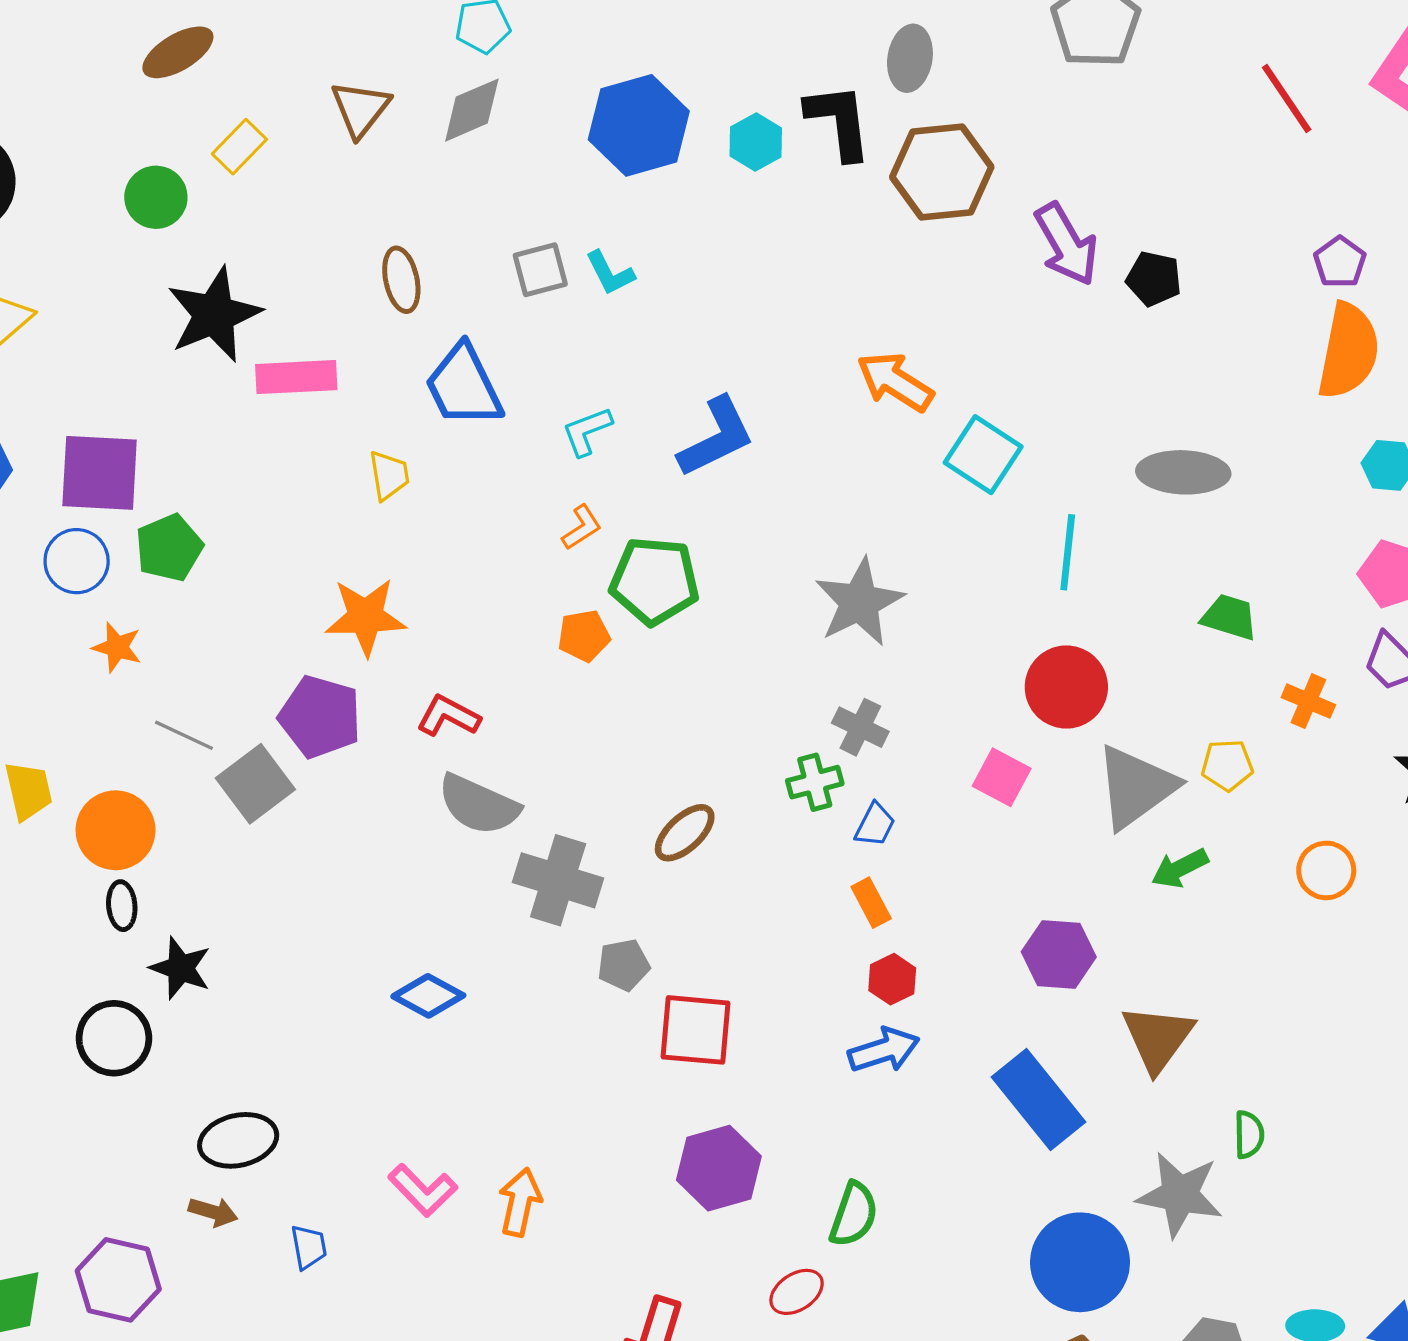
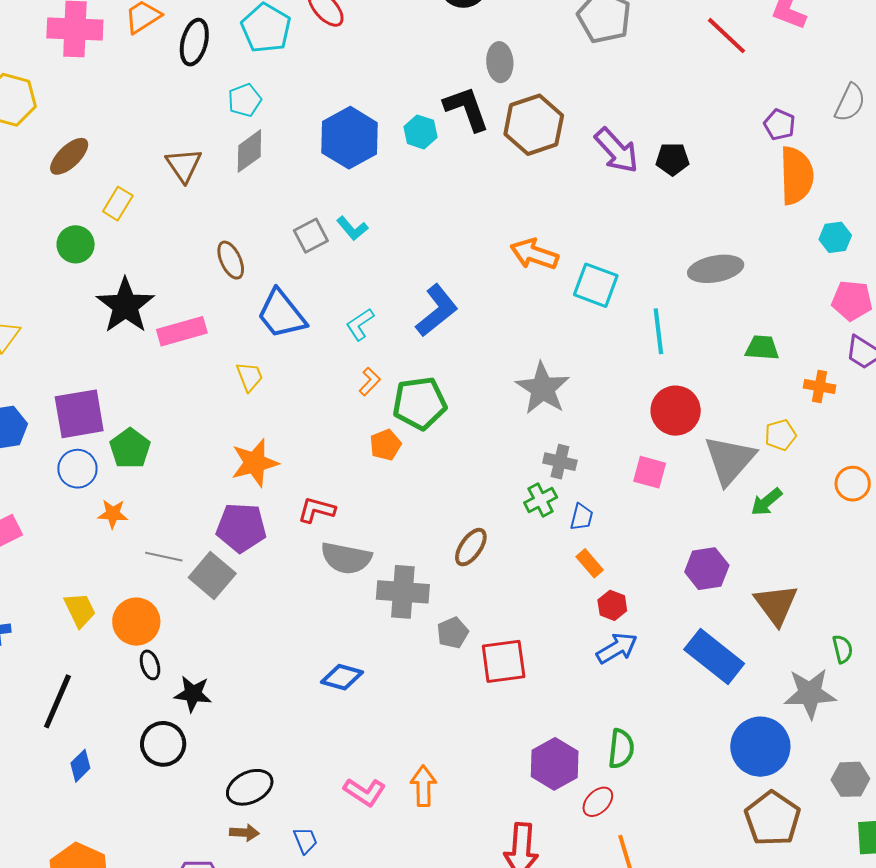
purple hexagon: (719, 1168) -> (555, 764), moved

